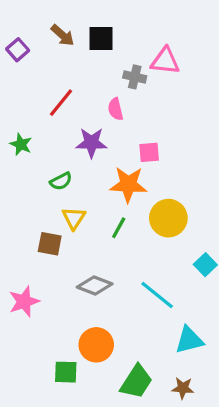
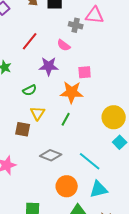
pink semicircle: (115, 109) -> (64, 45), turned -40
yellow circle: (168, 218) -> (114, 117), moved
cyan triangle: (189, 340) -> (99, 189), moved
orange circle: (96, 345) -> (67, 186), moved

